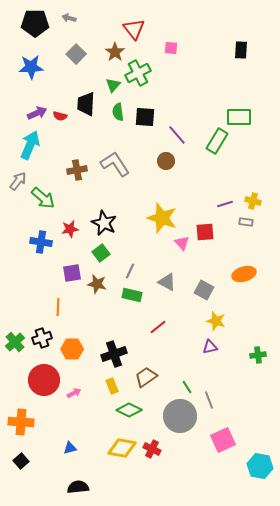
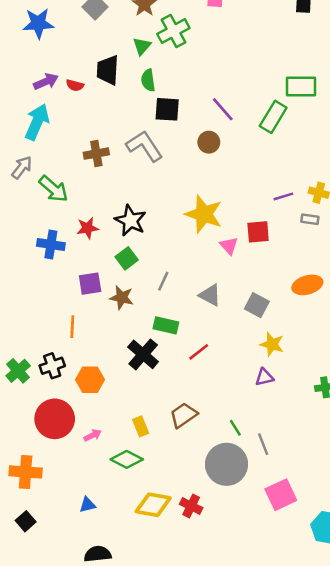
black square: (145, 117) -> (167, 109), moved
green rectangle: (132, 295) -> (166, 325), moved
black cross: (114, 354) -> (143, 354), moved, turned -30
green diamond: (129, 410) -> (127, 459), moved

